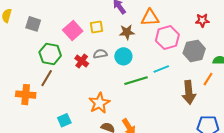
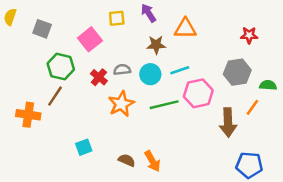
yellow square: (97, 27) -> (117, 18), moved
pink hexagon: (167, 38) -> (198, 93), moved
cyan line: (161, 69) -> (180, 70), moved
orange star: (99, 103) -> (121, 104), moved
cyan square: (64, 120) -> (84, 147), moved

